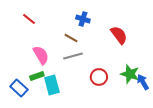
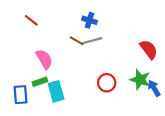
red semicircle: (119, 35) -> (149, 49), moved
gray line: (73, 56) -> (92, 41), moved
blue rectangle: (19, 88) -> (20, 95), turned 42

